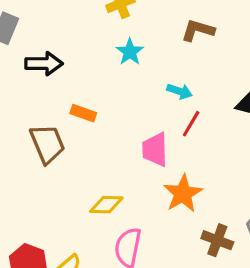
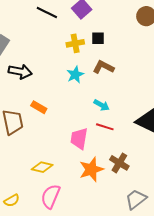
brown L-shape: (198, 30) -> (103, 67), moved
red line: (191, 124) -> (105, 127), turned 66
brown cross: (217, 240) -> (119, 163), moved

